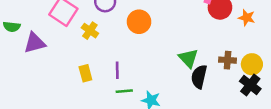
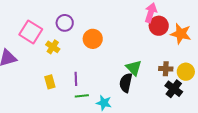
orange star: (247, 18) -> (181, 34), size x1.5
black semicircle: (199, 77) -> (126, 83), moved
black cross: (250, 85) -> (174, 89), moved

